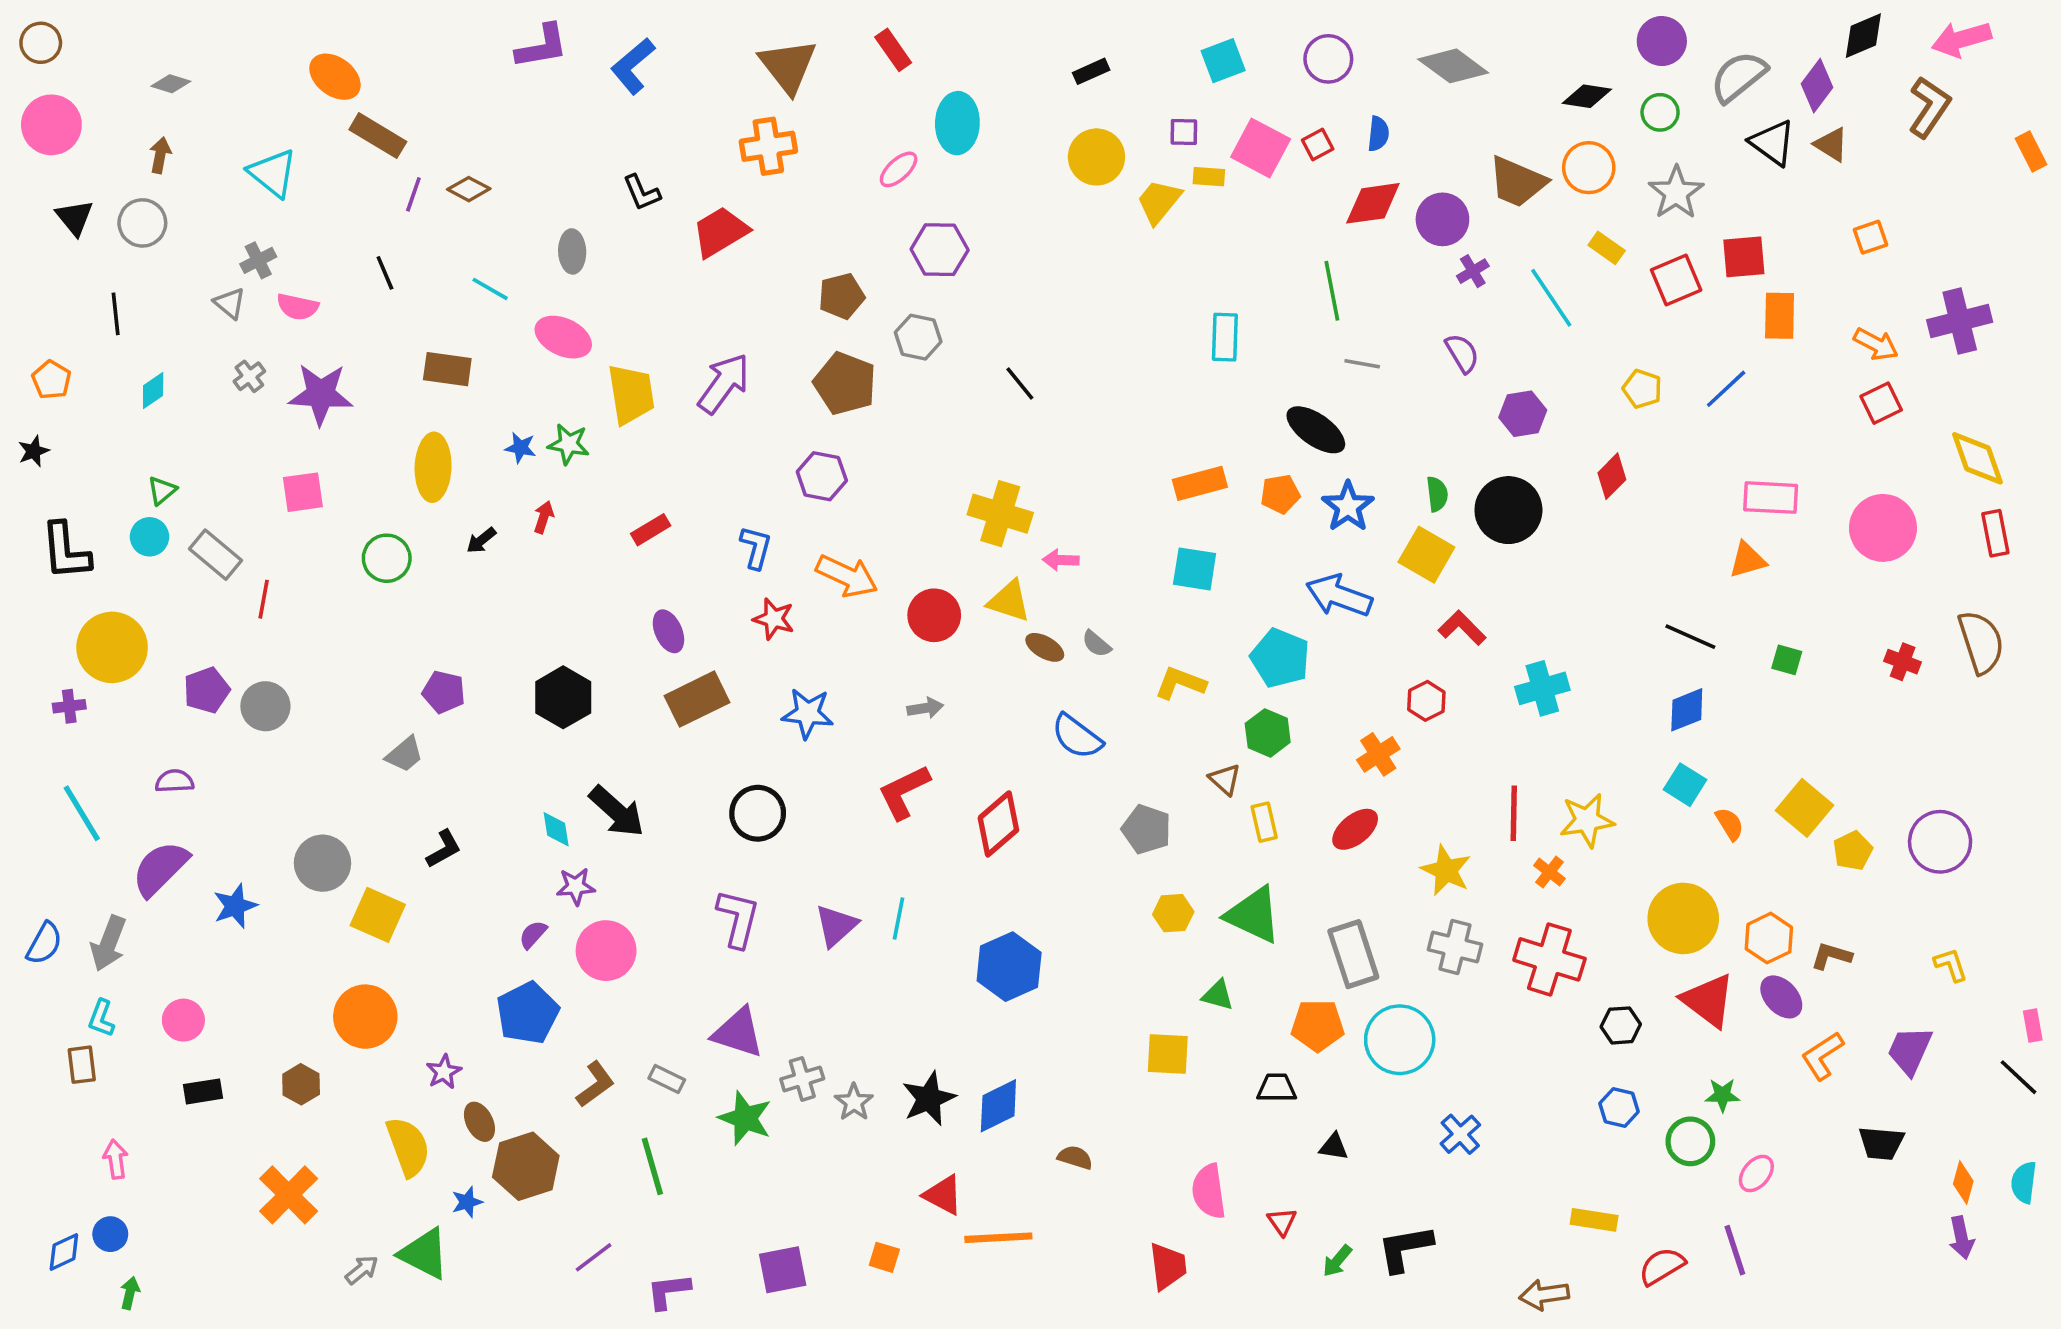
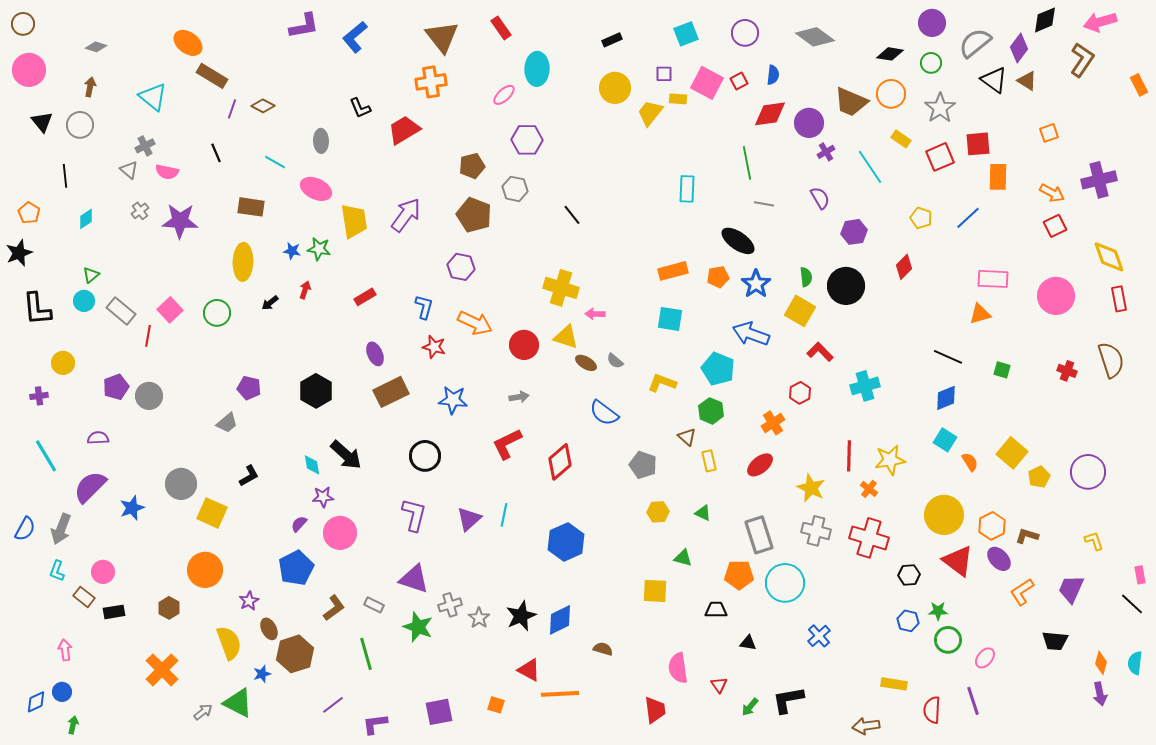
black star: (34, 451) -> (19, 253), size x1.5
pink square: (303, 492) -> (170, 310), moved, turned -35
yellow circle: (112, 647) -> (63, 363), size x0.6
green triangle: (1253, 915) -> (703, 513), size x0.5
brown rectangle: (82, 1065) -> (84, 597), moved, turned -45
green star: (1722, 1095) -> (938, 611), moved
red semicircle: (1662, 1266) -> (932, 710), turned -56

